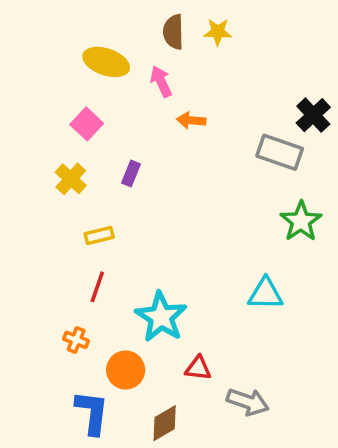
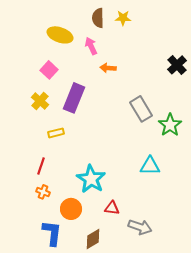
gray rectangle: (280, 152) -> (141, 109), moved, turned 40
purple rectangle: (131, 173) -> (74, 98), size x2.0
red line: (97, 287) -> (41, 166), moved

